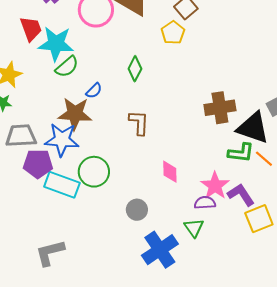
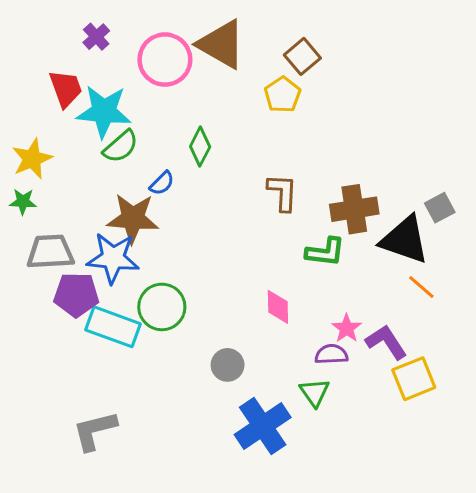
green diamond: (135, 69) -> (200, 147), moved
brown L-shape: (139, 123) -> (282, 192), moved
green L-shape: (241, 153) -> (325, 252), moved
pink star: (215, 186) -> (347, 328), size x0.7

